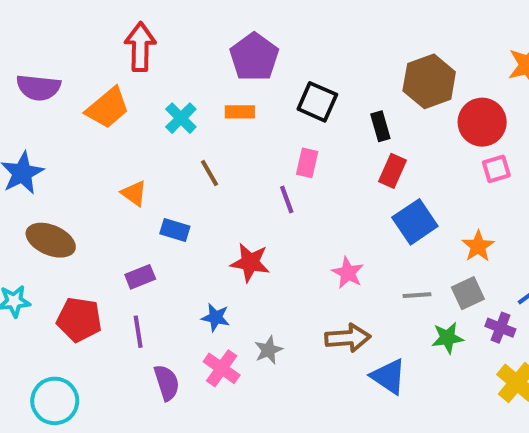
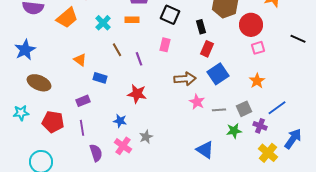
purple line: (287, 199) -> (139, 59), moved
orange star: (478, 246) -> (257, 81), moved
pink star: (348, 273) -> (197, 102), moved
brown arrow: (348, 338) -> (185, 79), moved

